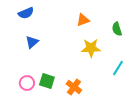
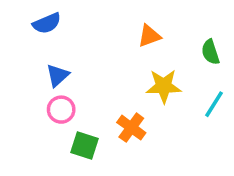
cyan line: (118, 68) -> (214, 104), moved
pink circle: (27, 83) -> (61, 110), moved
orange cross: (74, 87) -> (131, 128), moved

